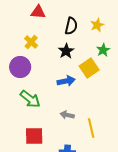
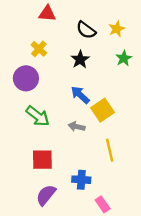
black semicircle: (71, 26) -> (86, 30), turned 114
yellow square: (89, 68) -> (103, 110), moved
blue arrow: (66, 81) -> (80, 95), turned -126
gray arrow: (67, 115) -> (77, 127), moved

